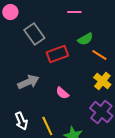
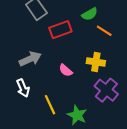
yellow cross: (102, 81) -> (96, 62), moved, turned -30
white arrow: (21, 121) -> (23, 88), moved

